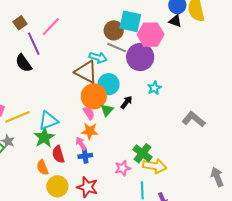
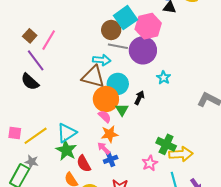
cyan square: (130, 21) -> (125, 18), turned -35
brown square: (20, 23) -> (30, 36), moved

